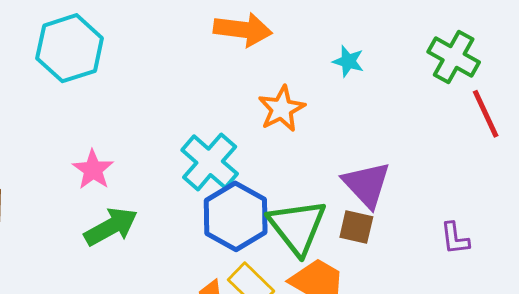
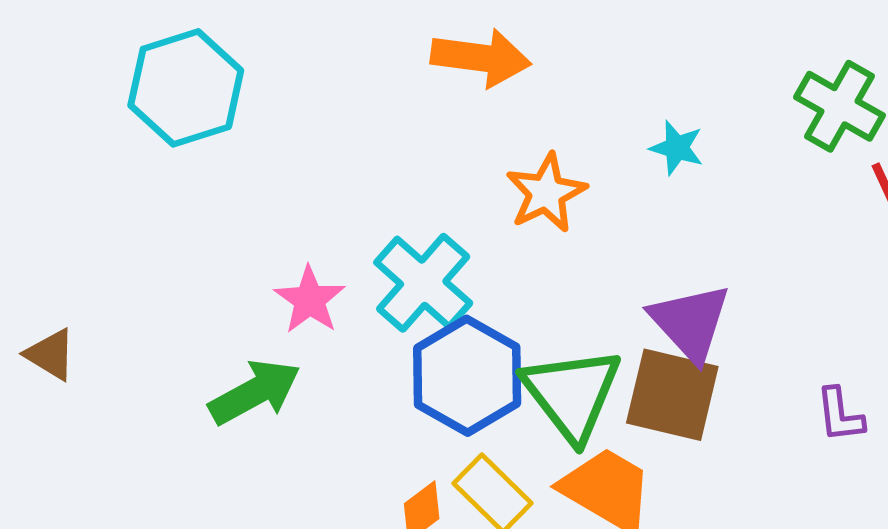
cyan star: (348, 61) -> (677, 148), moved
pink star: (93, 170) -> (310, 300), moved
brown square: (356, 227) -> (672, 395), size x1.6

